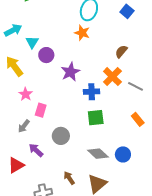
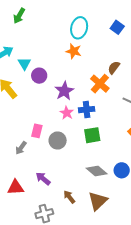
orange cross: (112, 77) -> (100, 84), moved
pink star: (26, 94) -> (67, 113), moved
gray circle: (61, 136) -> (58, 140), moved
purple arrow: (36, 150) -> (43, 179), moved
red triangle: (16, 165) -> (16, 187), turned 30

